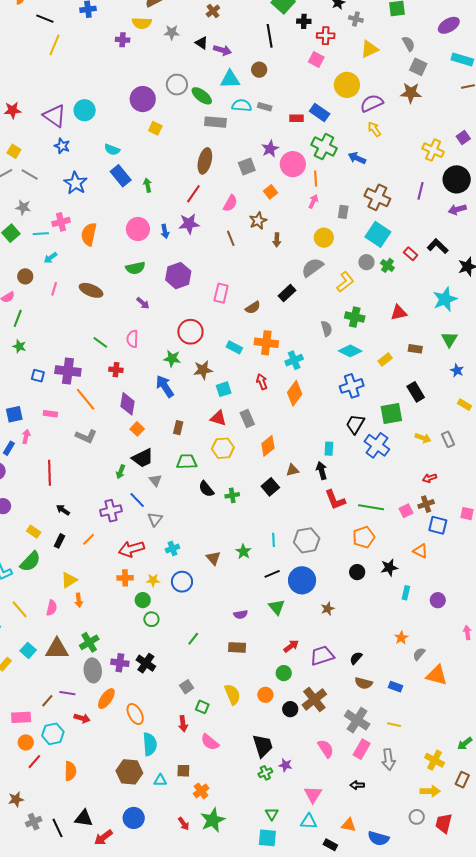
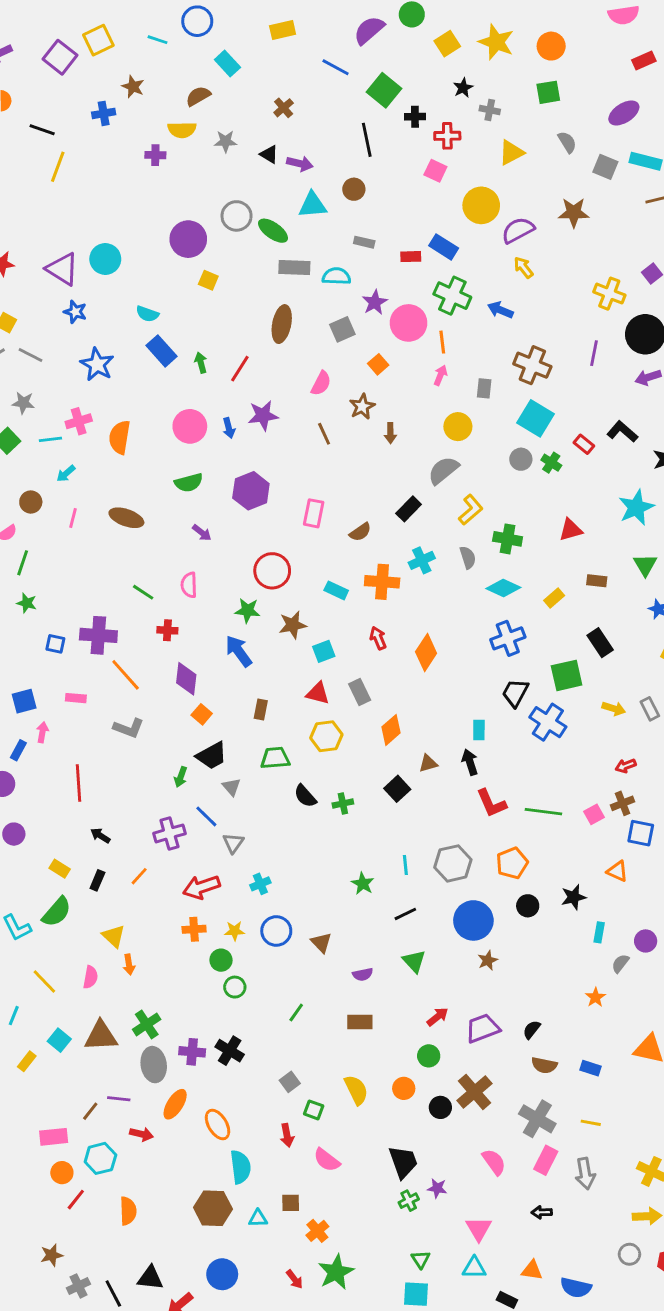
gray square: (418, 67) -> (605, 167), moved
cyan semicircle: (242, 105) -> (336, 276), moved
red line: (193, 194) -> (240, 369), moved
yellow L-shape: (345, 282) -> (471, 510), moved
cyan cross: (294, 360) -> (422, 560), moved
orange pentagon: (364, 537) -> (512, 863), moved
brown triangle: (213, 558) -> (321, 943), moved
yellow triangle: (69, 580) -> (114, 936), turned -42
blue circle: (302, 580) -> (473, 920), moved
gray semicircle: (419, 654) -> (620, 963), moved

